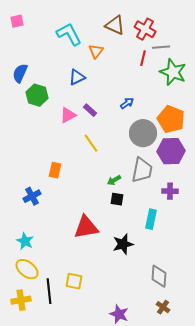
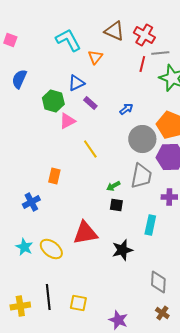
pink square: (17, 21) -> (10, 40), moved, turned 32
green hexagon: (37, 95) -> (53, 101), moved
purple rectangle: (90, 110) -> (90, 103), moved
yellow ellipse: (27, 269) -> (51, 249), moved
yellow square: (74, 281) -> (78, 303), moved

